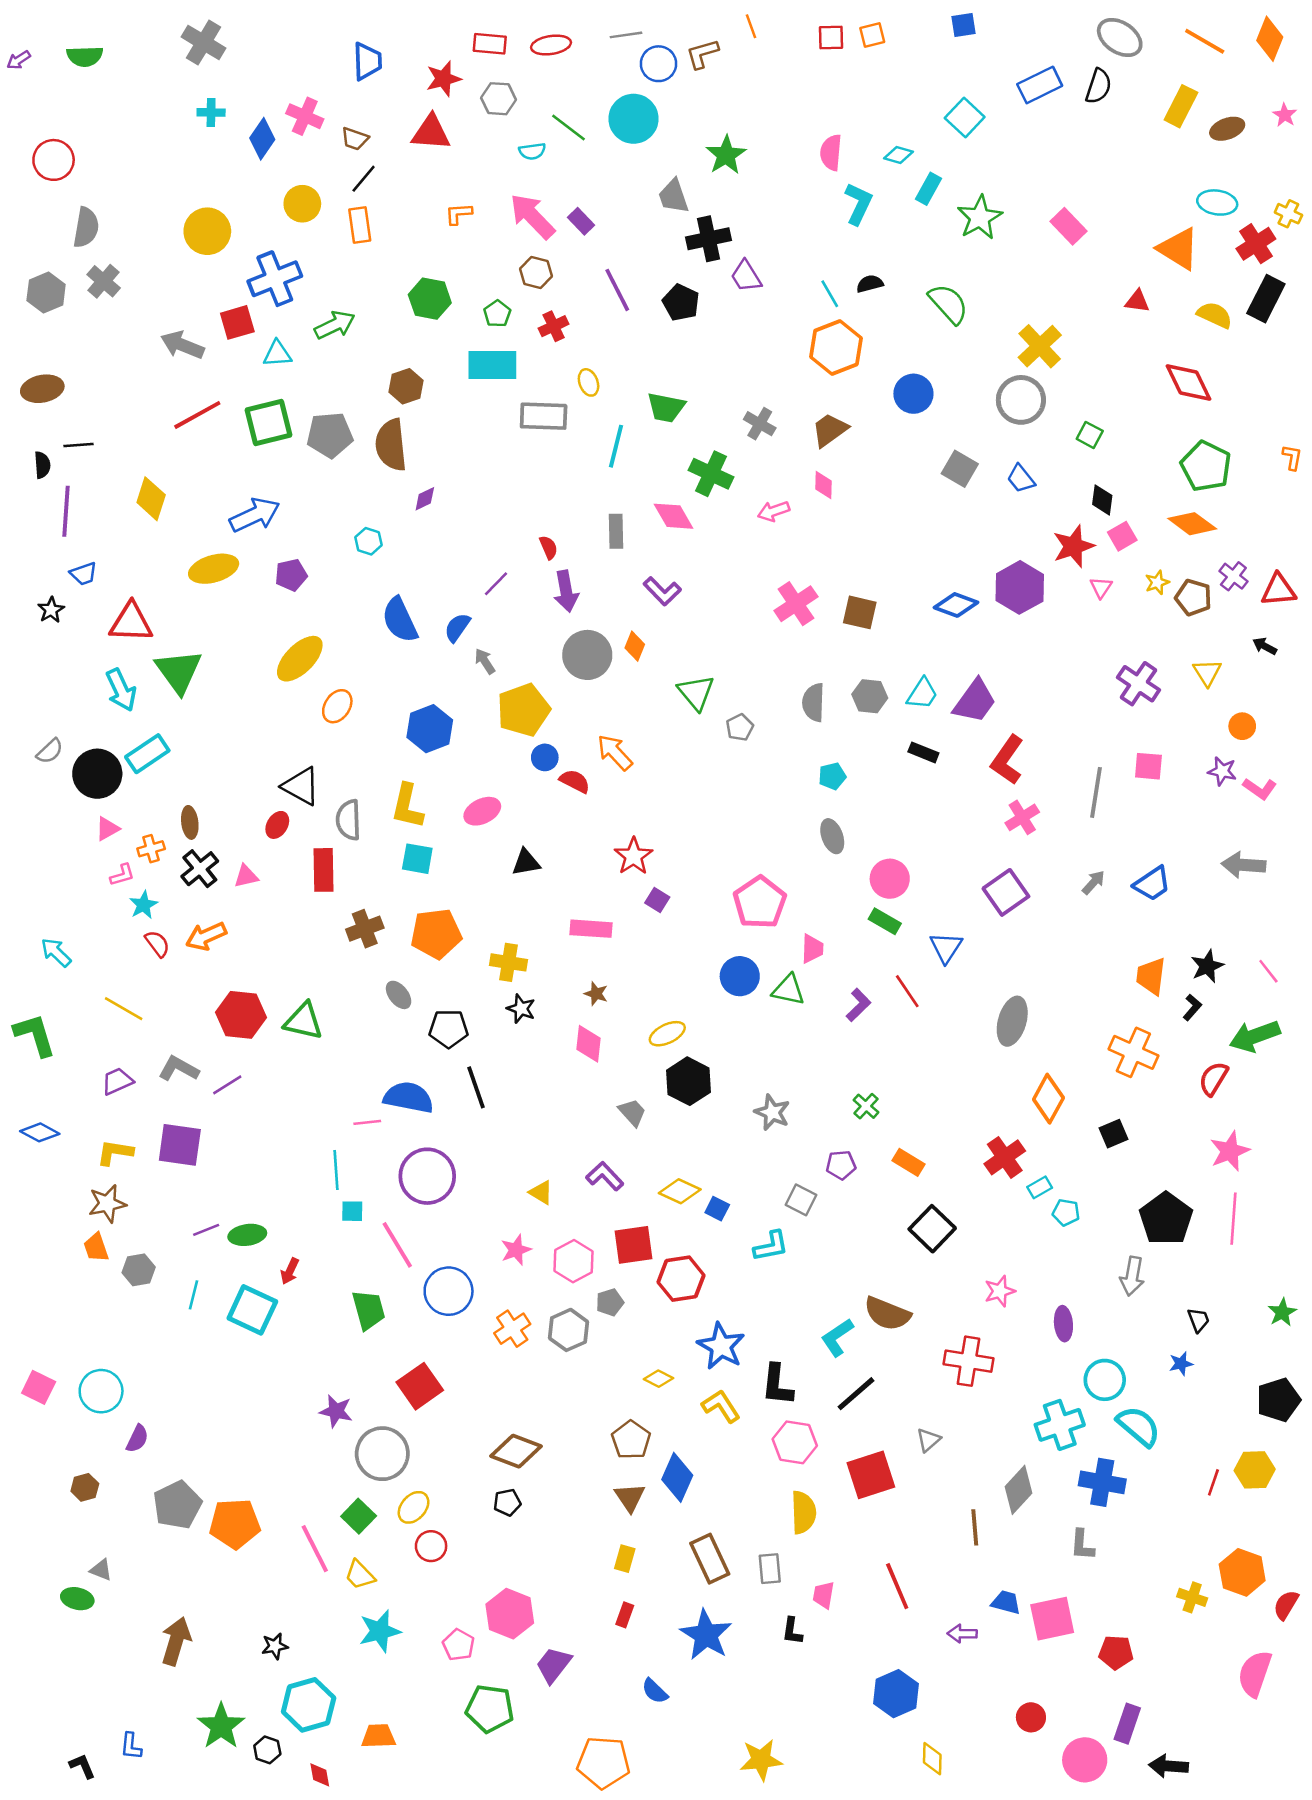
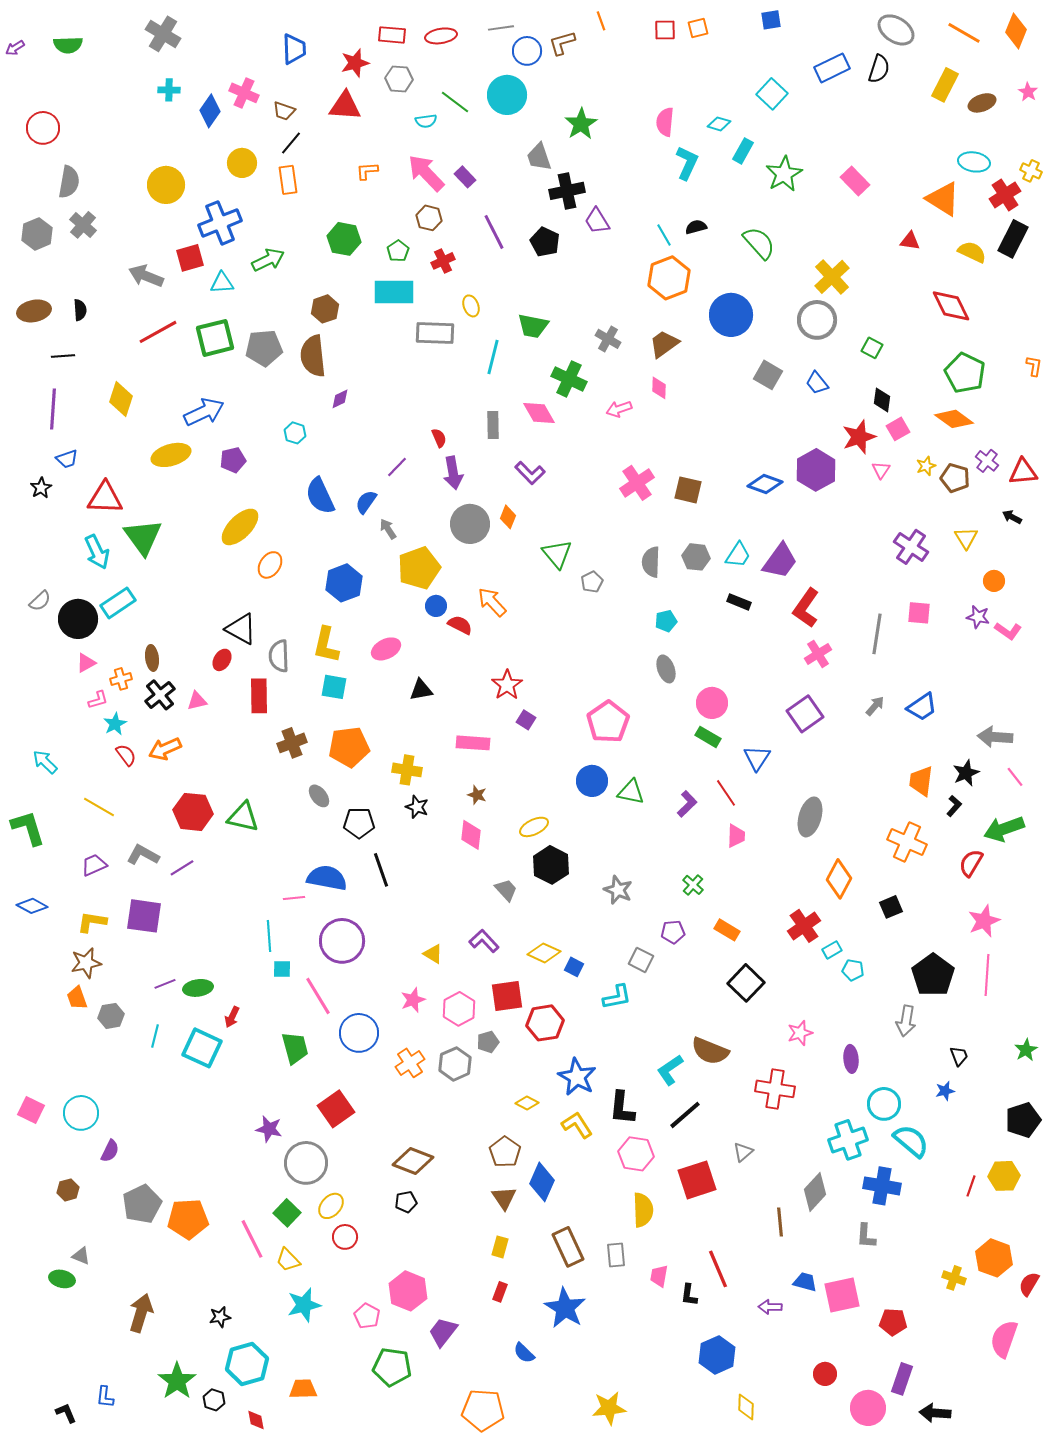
blue circle: (913, 394) -> (731, 315), size x1.4
black semicircle: (42, 465) -> (80, 310), moved
gray arrow: (1243, 865) -> (995, 737), moved
pink trapezoid: (812, 949) -> (736, 836), moved
black L-shape: (792, 1631) -> (689, 1295), moved

